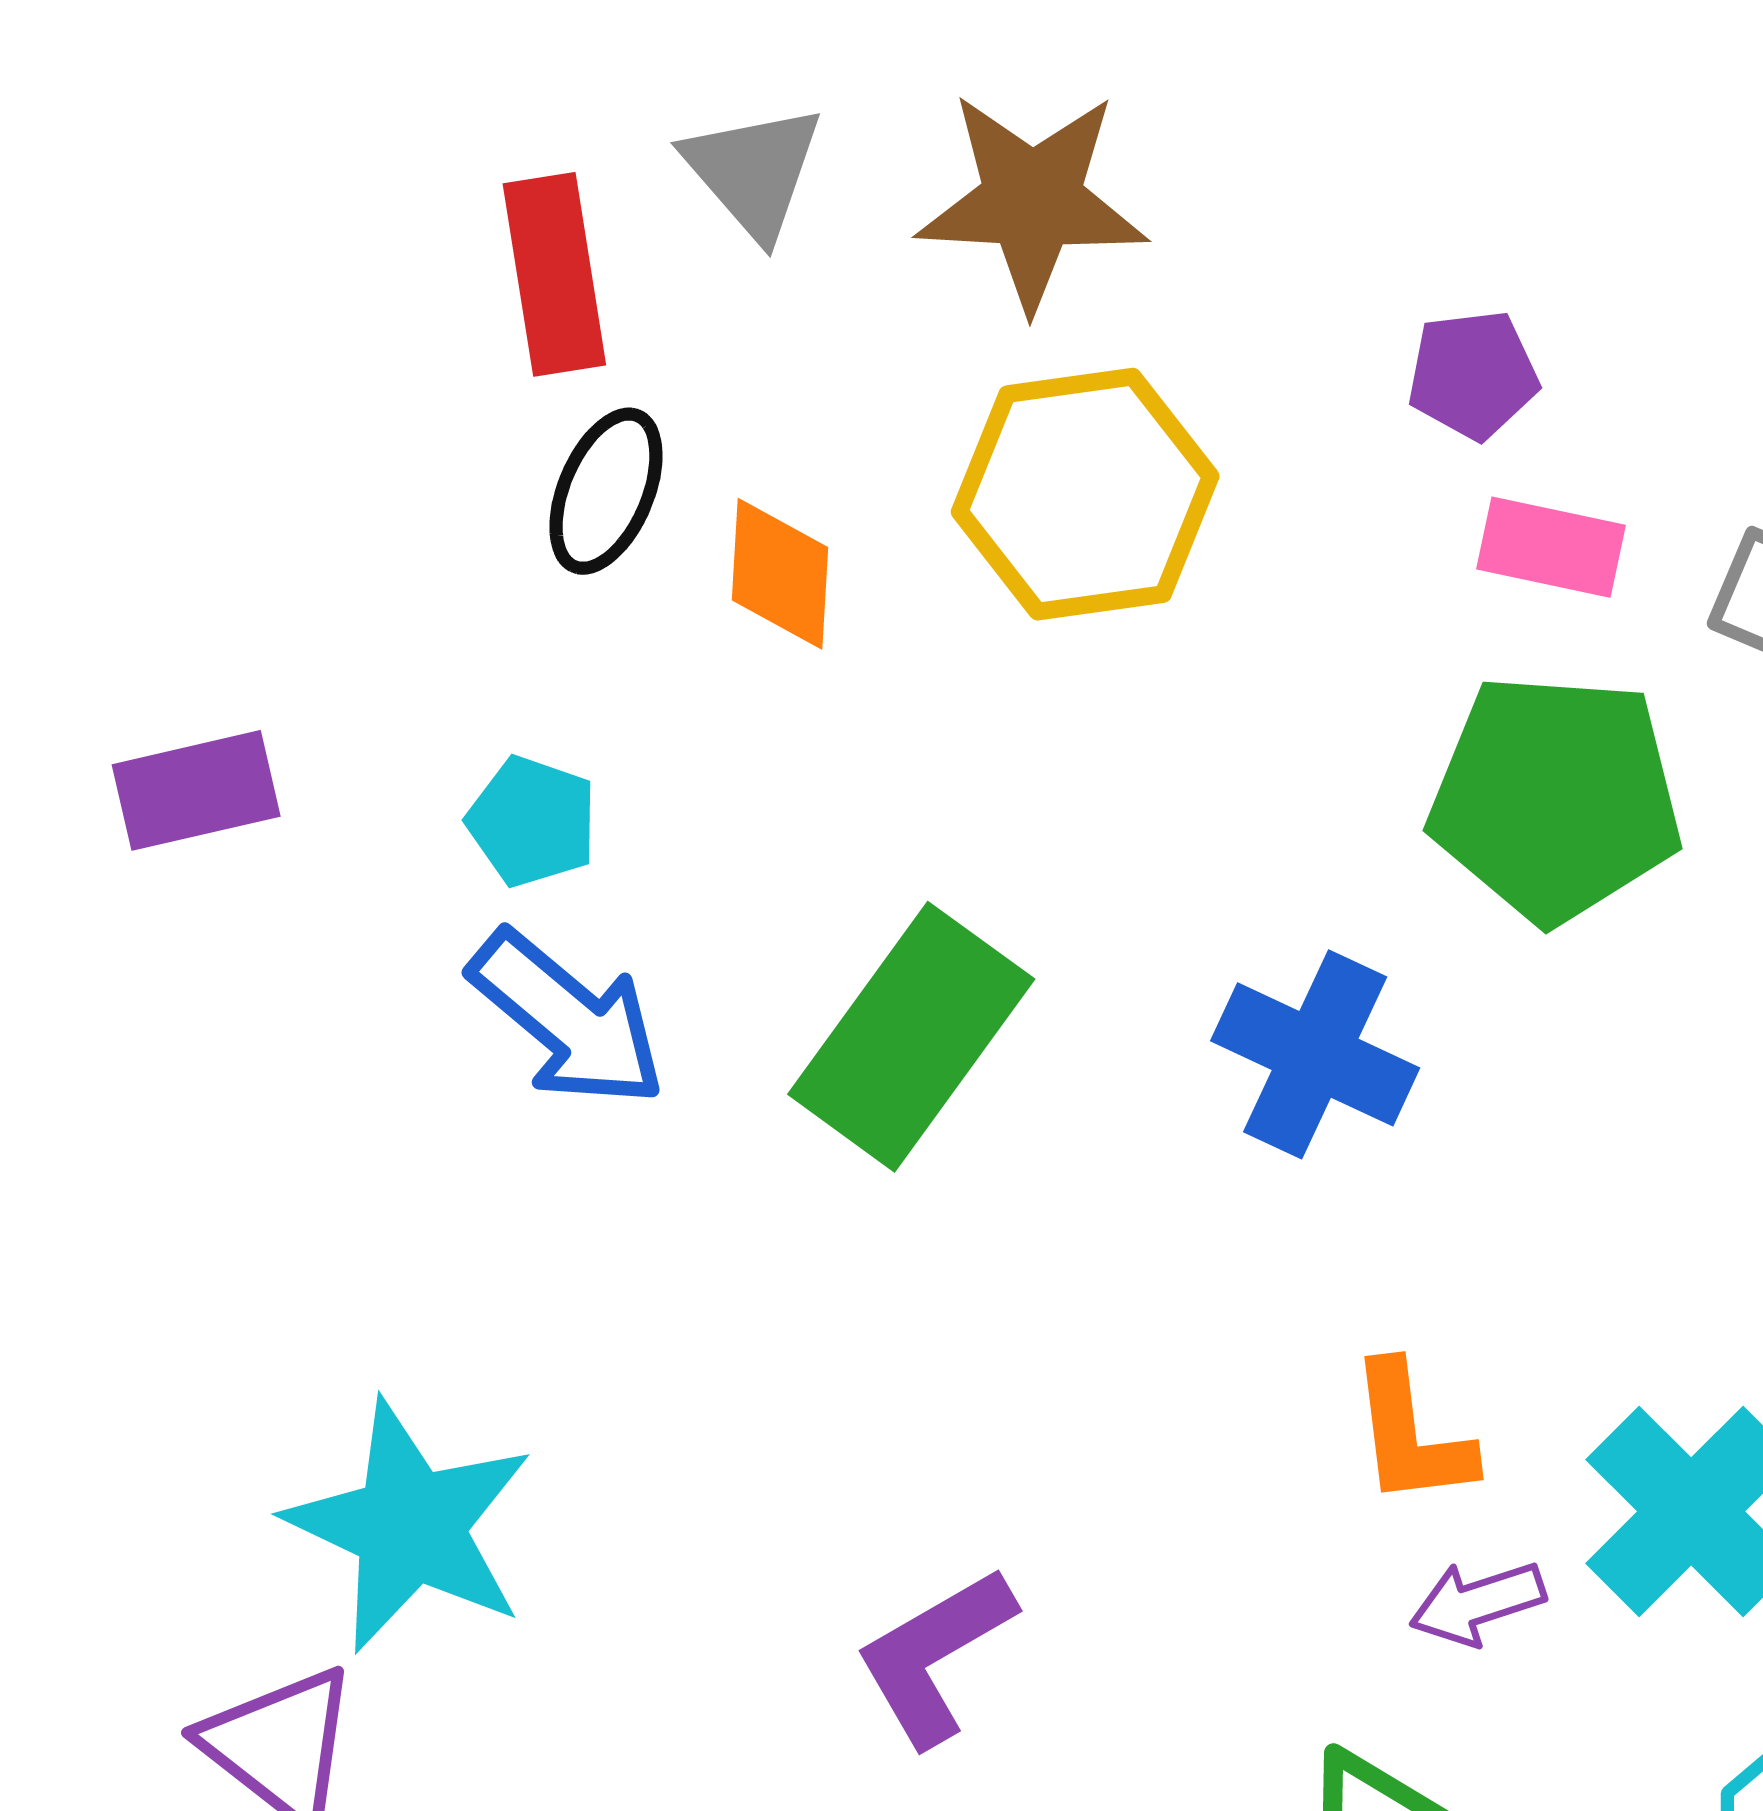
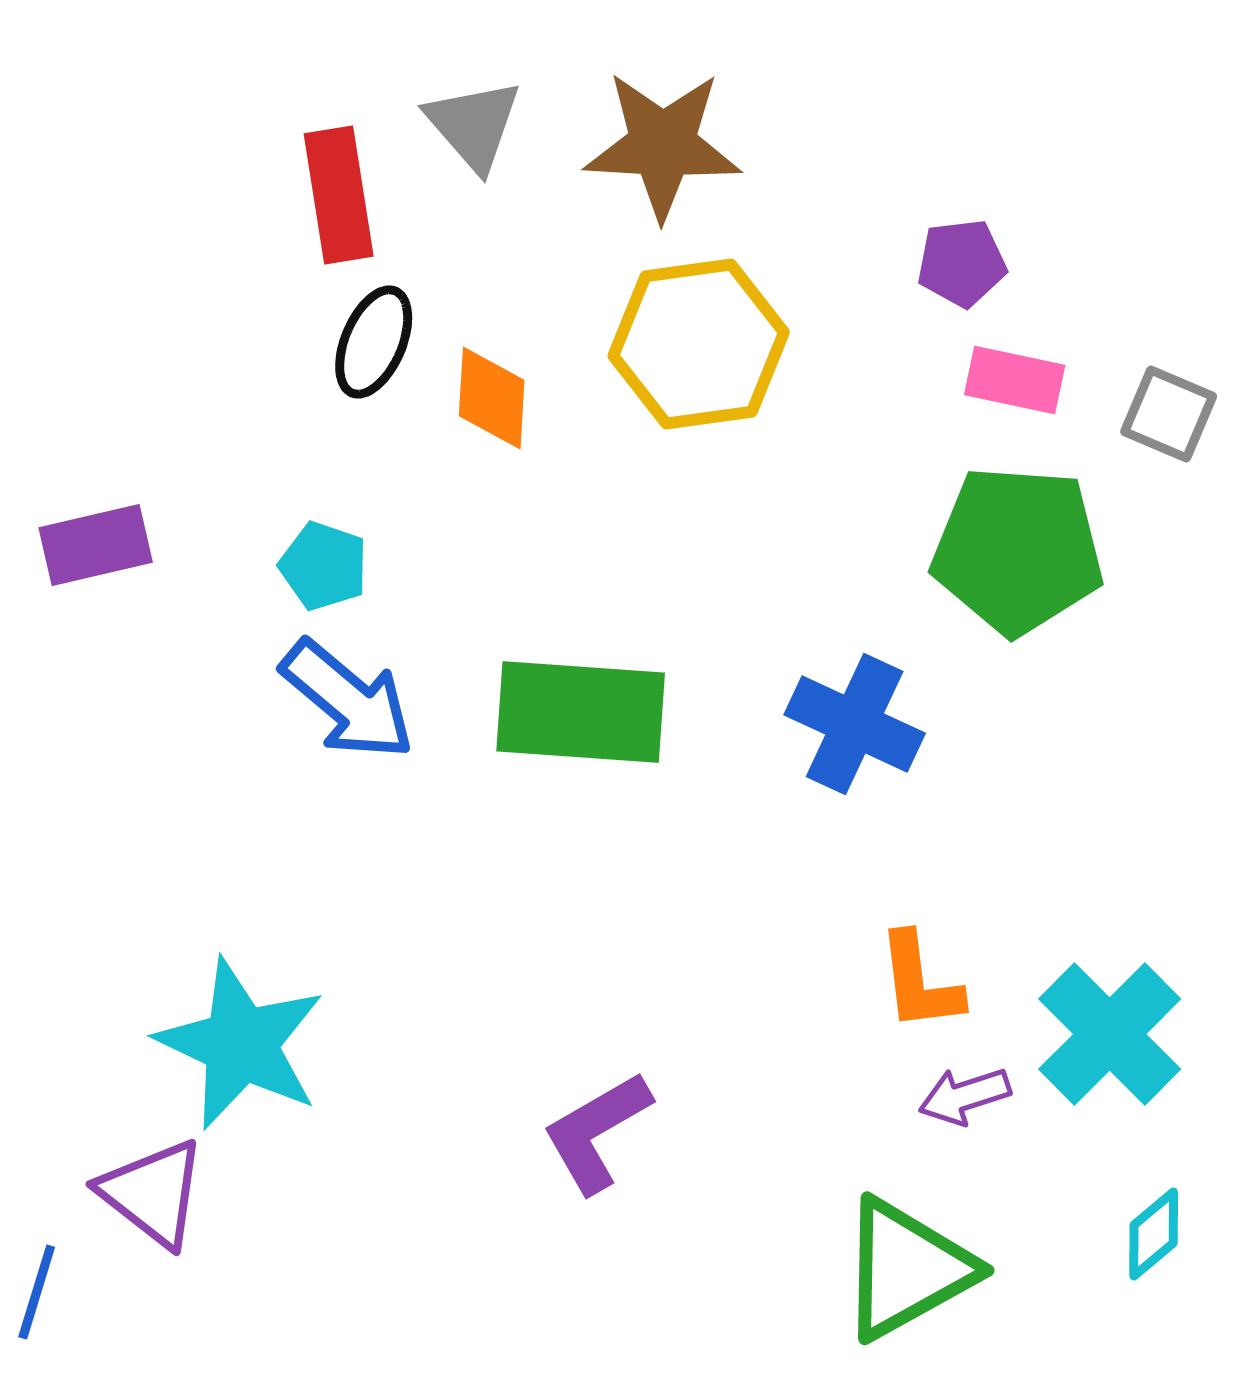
green rectangle: (911, 1037) -> (581, 712), turned 58

